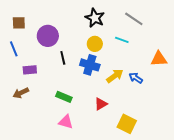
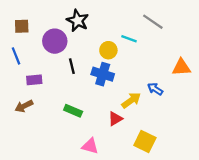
black star: (95, 18) -> (78, 21), moved
cyan line: (122, 40) -> (129, 39), moved
yellow arrow: (115, 76) -> (131, 100), moved
pink triangle: (66, 122) -> (90, 146), moved

